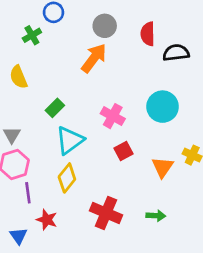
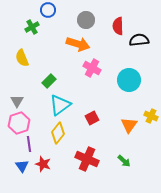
orange arrow: (94, 58) -> (78, 44), turned 70
pink cross: (113, 116) -> (92, 68), moved
red square: (123, 151) -> (92, 118), moved
green arrow: (156, 216) -> (124, 161), turned 40
blue triangle: (18, 236) -> (22, 166), moved

